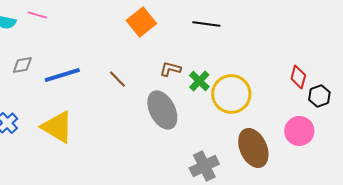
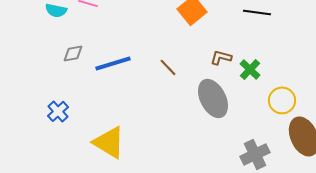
yellow circle: (231, 94) -> (282, 100), moved, size x0.7
yellow triangle: (57, 127) -> (109, 142), moved

